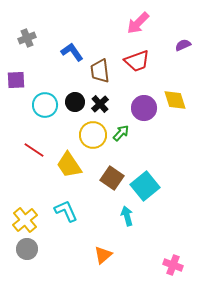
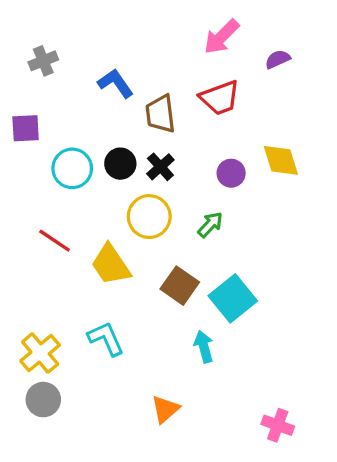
purple semicircle: (183, 45) -> (278, 59), moved
purple circle: (144, 108) -> (231, 173), size x0.7
green arrow: (121, 133) -> (210, 225), moved

